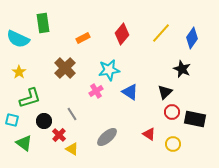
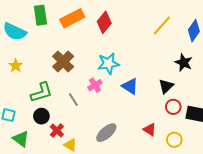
red diamond: (122, 34) -> (104, 22), moved
orange rectangle: (83, 38) -> (72, 18), moved, size x1.6
green L-shape: (30, 98) -> (41, 92), moved
gray line: (72, 114) -> (73, 100), moved

